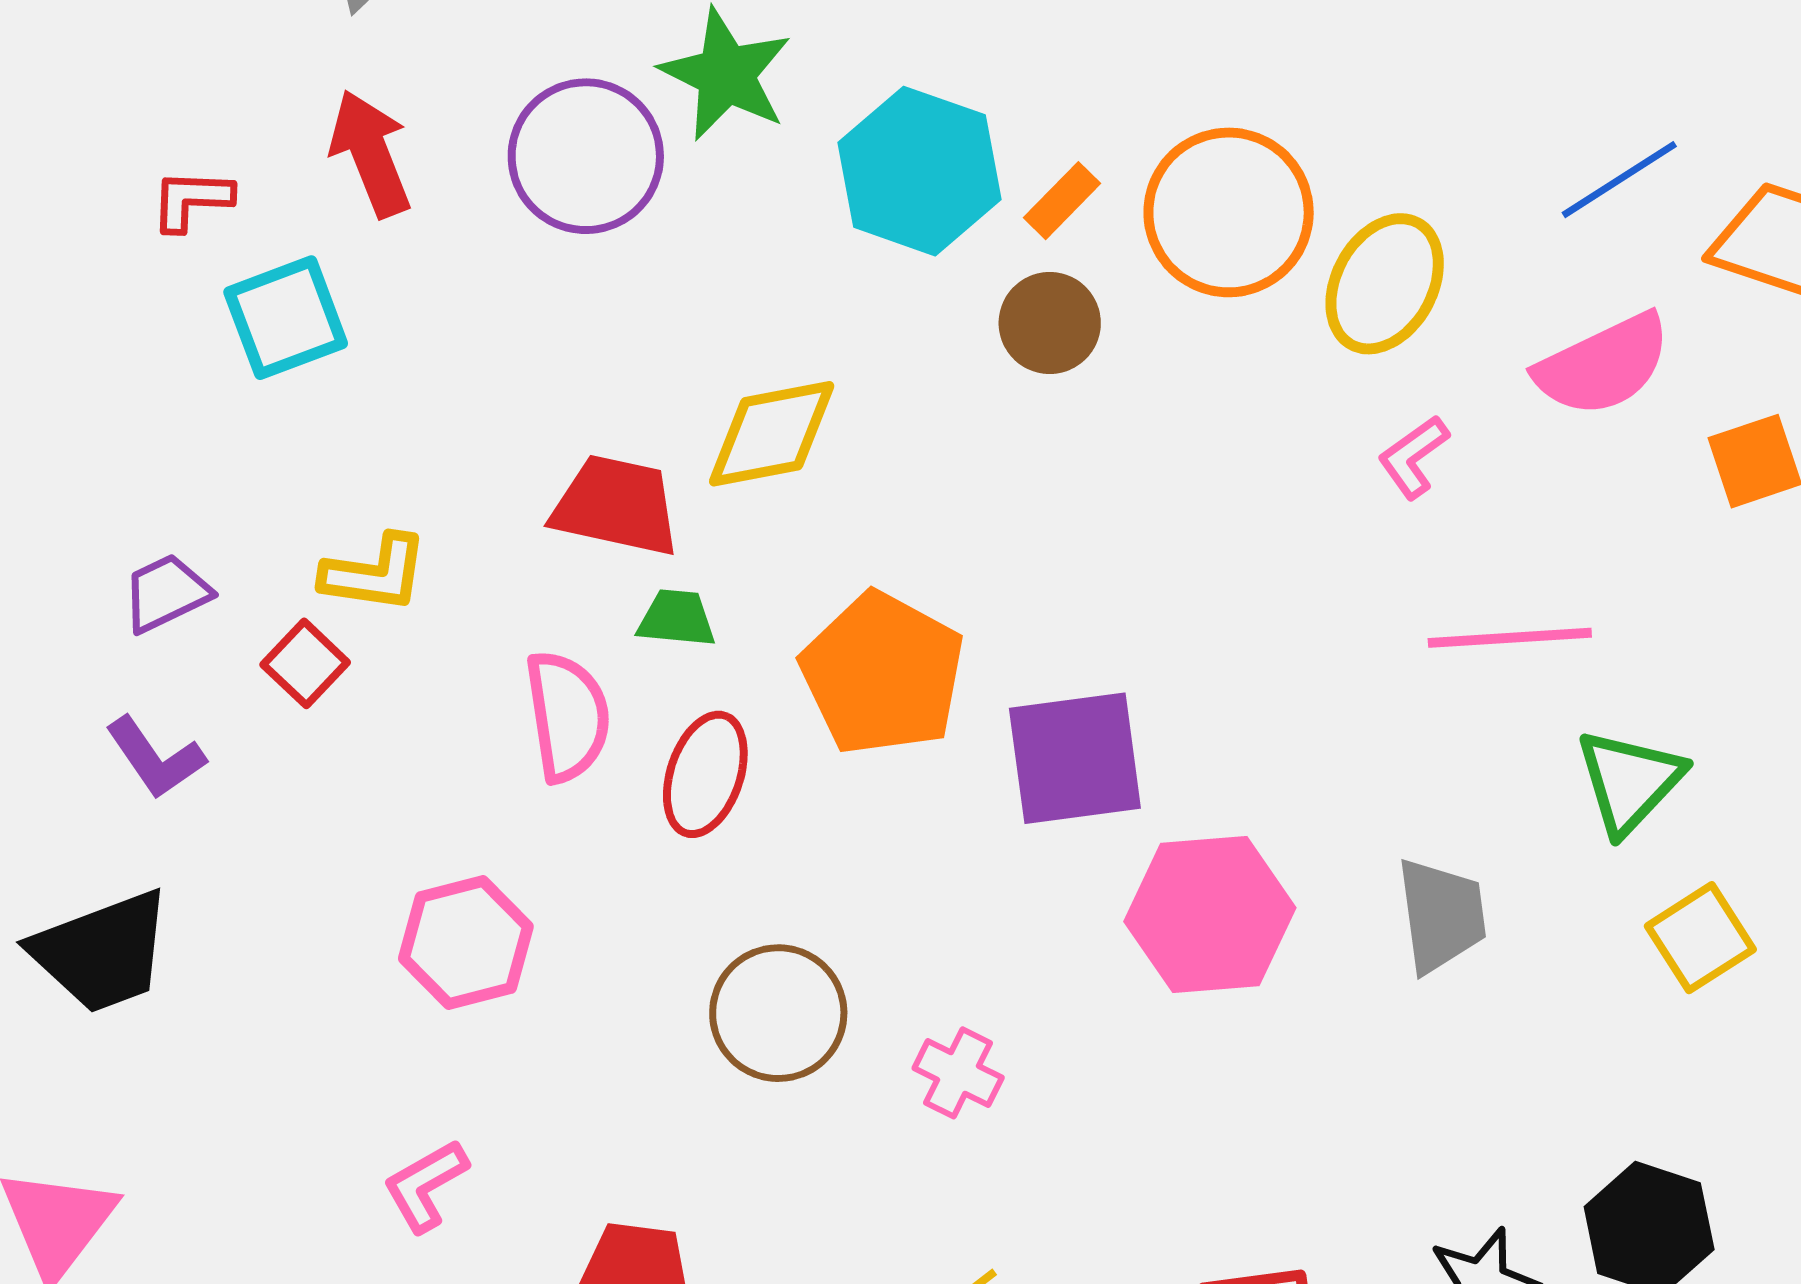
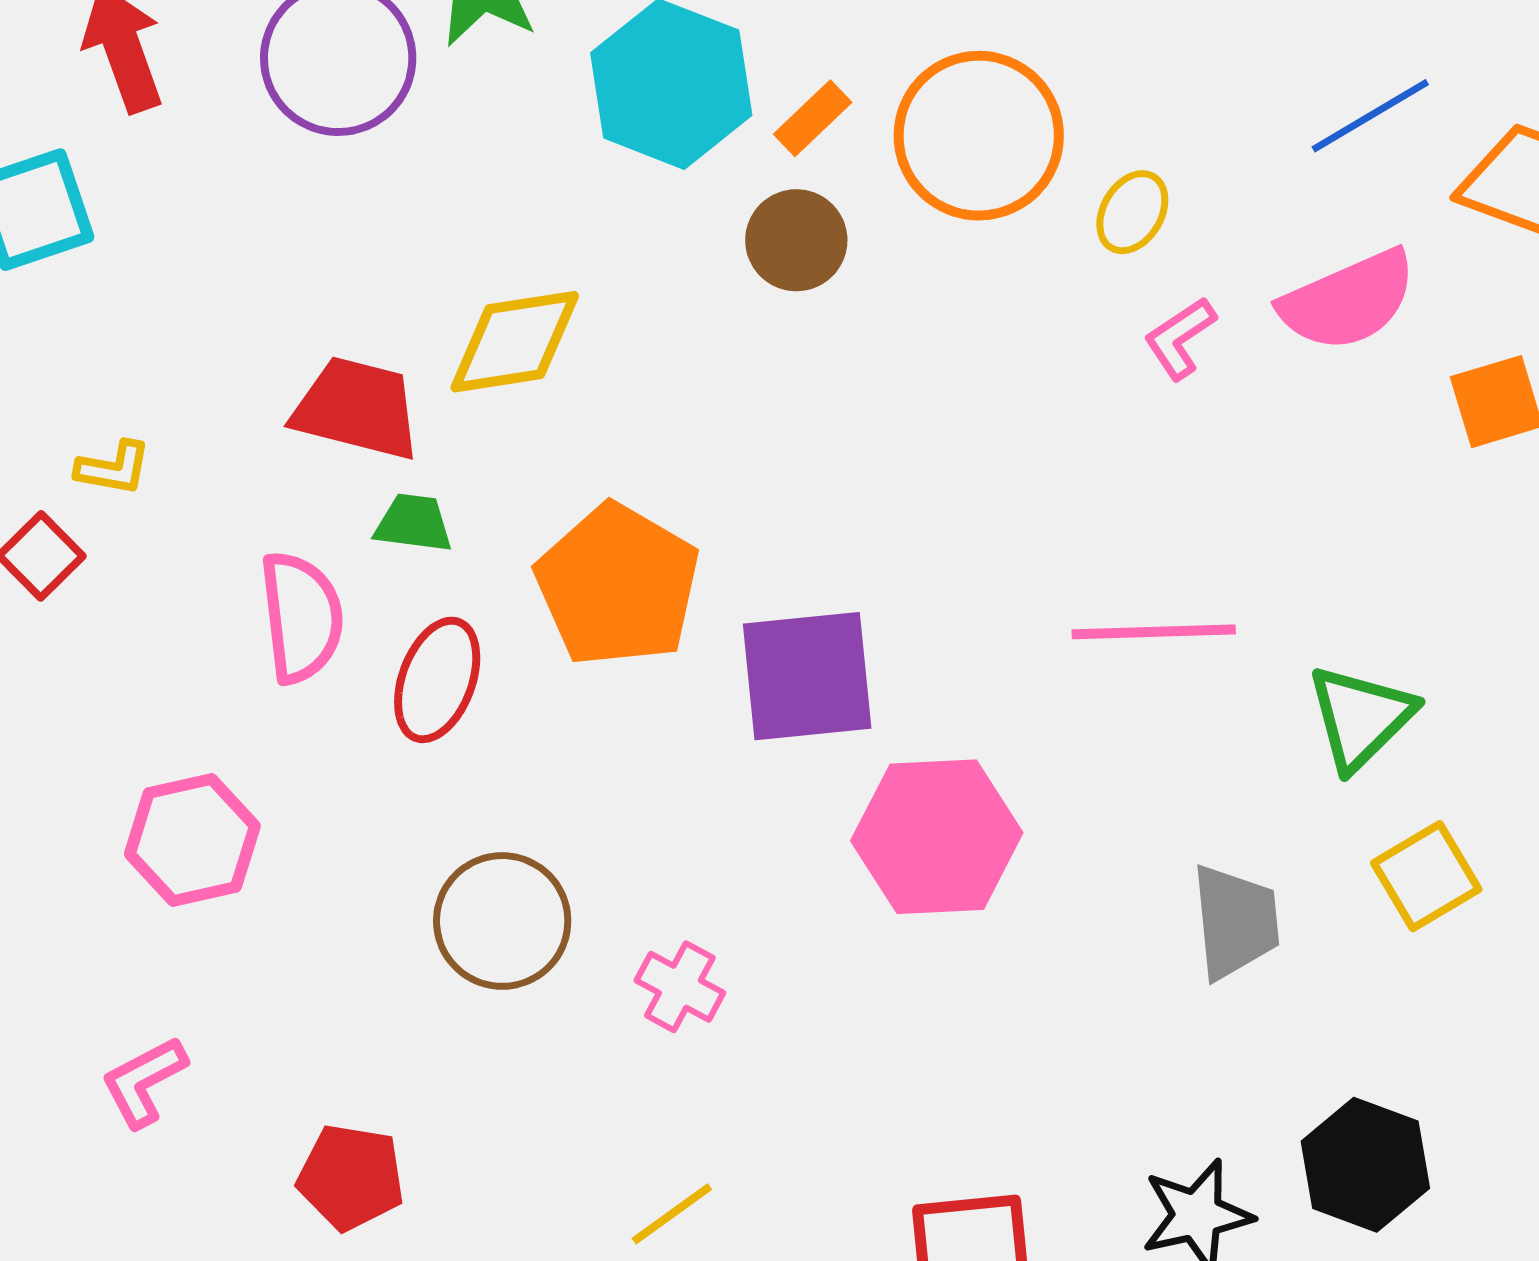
yellow ellipse: (1385, 284) -> (1132, 212), size x0.6
pink L-shape: (1413, 457) -> (1180, 338), moved
yellow L-shape: (375, 573) -> (113, 468), size x0.7
pink line: (1510, 638) -> (1154, 632), moved
gray trapezoid: (1441, 915) -> (1235, 922), moved

